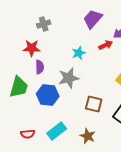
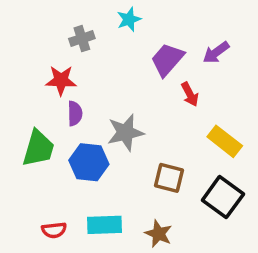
purple trapezoid: (93, 19) -> (167, 59), moved
red arrow: (106, 45) -> (190, 94), moved, turned 88
cyan star: (79, 53) -> (129, 19), moved
cyan rectangle: (57, 131) -> (105, 225), turned 36

